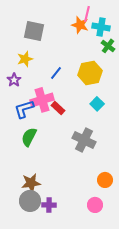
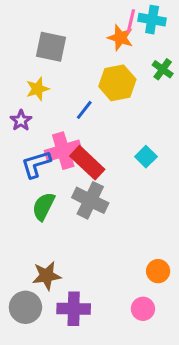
cyan cross: (101, 27) -> (152, 20), moved
yellow hexagon: (90, 73) -> (117, 83), moved
red rectangle: (58, 108) -> (87, 163), size x1.6
gray cross: (84, 140) -> (90, 200), moved
gray circle: (30, 201) -> (25, 307), moved
purple cross: (49, 205) -> (74, 309), size x1.5

